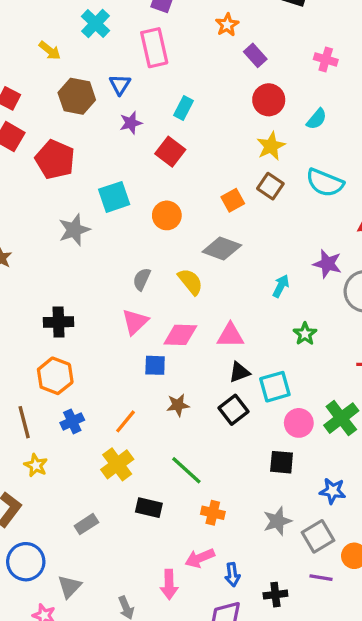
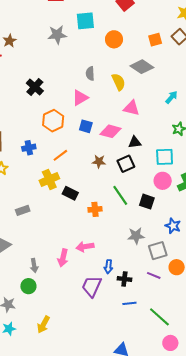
gray semicircle: (142, 279) -> (90, 73), turned -40
black cross: (59, 322) -> (35, 87), turned 30
pink diamond: (180, 335) -> (110, 131), moved
pink triangle: (230, 335) -> (131, 108), moved
orange hexagon: (55, 376) -> (53, 121), moved
cyan square: (275, 387) -> (165, 157), moved
brown star: (178, 405) -> (99, 162), moved
green line: (186, 470) -> (120, 195), moved
black rectangle: (149, 508) -> (70, 193), moved
orange cross: (213, 513) -> (95, 209), moved, turned -32
blue arrow: (232, 575) -> (108, 267), moved

